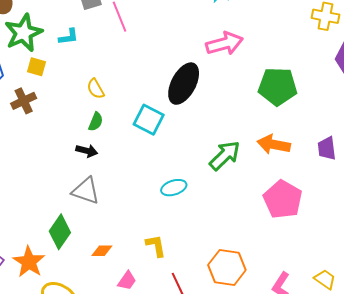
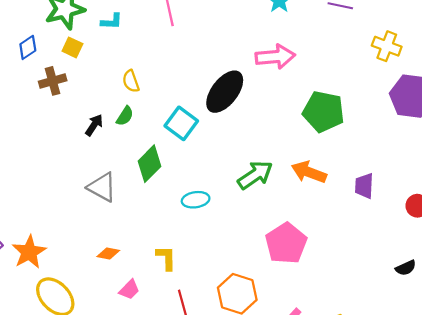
black arrow: (87, 151) -> (94, 125), moved, turned -80
pink pentagon: (283, 199) -> (286, 243), moved
green diamond: (60, 232) -> (149, 164), moved

